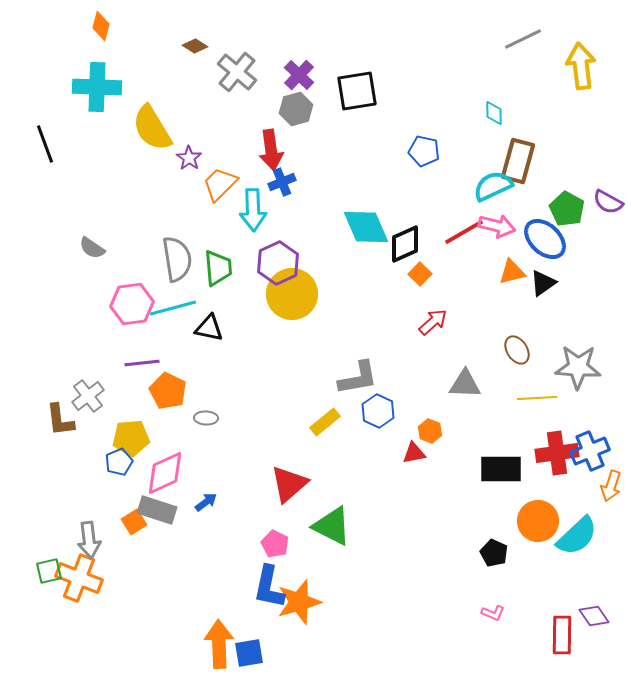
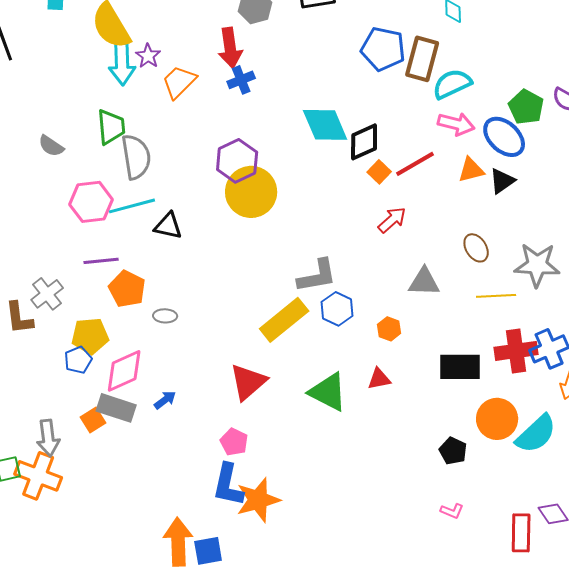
blue pentagon: (424, 151) -> (383, 49), size x1.4
brown rectangle: (518, 161) -> (422, 59), moved
cyan arrow: (253, 210) -> (122, 64), moved
red line: (464, 232) -> (415, 164), moved
green trapezoid: (218, 268) -> (111, 127), moved
yellow rectangle: (325, 422) -> (284, 320), size x1.6
red triangle: (414, 453) -> (379, 379), moved
green triangle: (332, 526) -> (328, 392), moved

